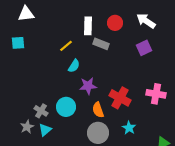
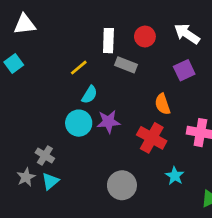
cyan square: (18, 43) -> (14, 64), turned -32
cyan circle: (66, 107) -> (79, 123), moved
orange semicircle: (98, 110) -> (163, 104), moved
cyan star: (129, 128) -> (175, 176), moved

